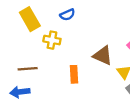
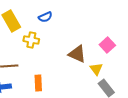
orange rectangle: (74, 74) -> (38, 83), moved

